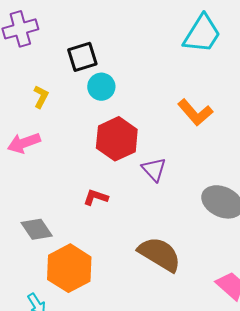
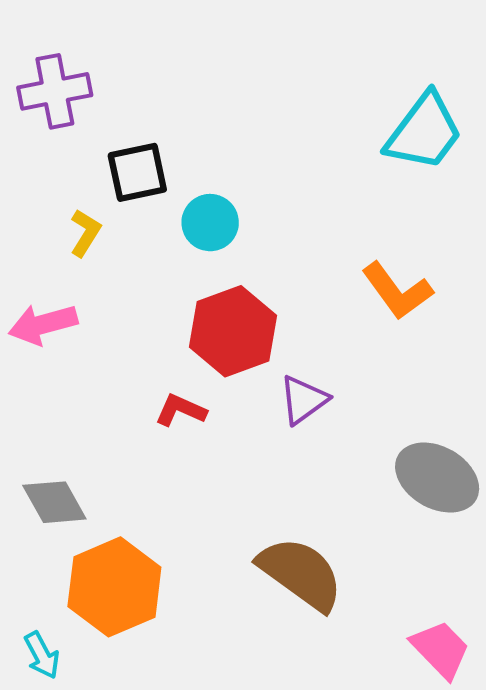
black square: (82, 57) -> (137, 172), moved
purple triangle: (154, 169) -> (303, 400), turned 32
red L-shape: (96, 197) -> (181, 410), moved

